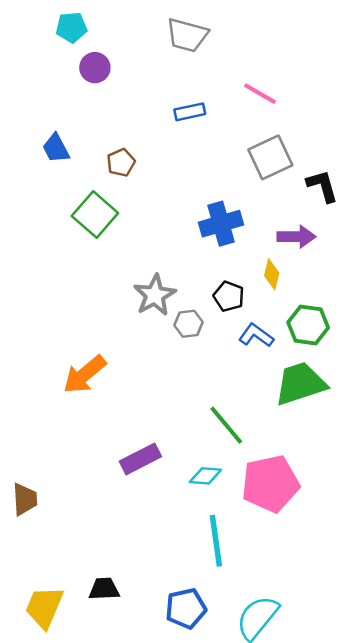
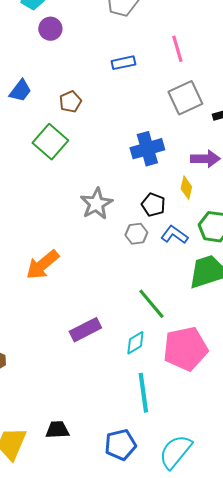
pink line: (260, 94) -> (177, 49), turned 44
blue trapezoid: (56, 148) -> (20, 91), turned -115
gray hexagon: (189, 324) -> (136, 234), moved
cyan diamond: (205, 476) -> (135, 343), turned -35

